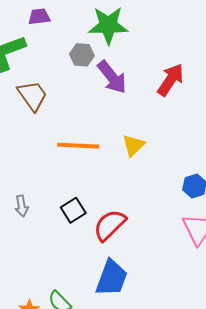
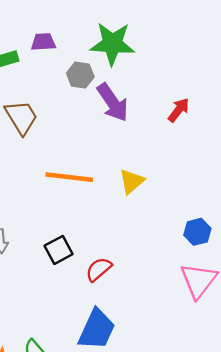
purple trapezoid: (39, 17) -> (43, 42), moved
red arrow: (171, 80) -> (179, 110), size x0.7
red semicircle: (110, 225) -> (99, 269), size x0.7

